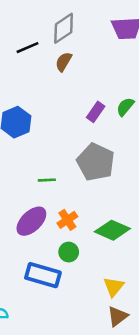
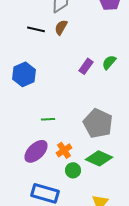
black line: (28, 48) -> (36, 29), moved, turned 36
gray pentagon: (96, 162) -> (98, 123), moved
green circle: (69, 252) -> (73, 170), moved

